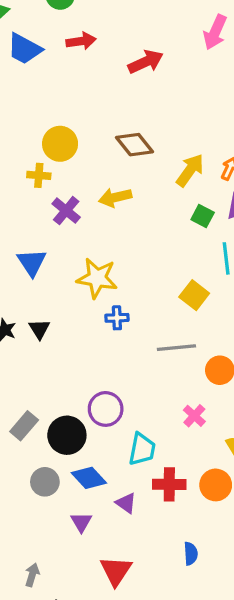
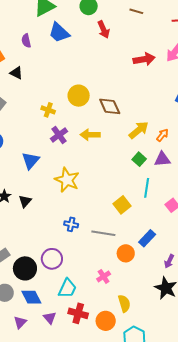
red arrow: (81, 41) -> (104, 30), moved, turned 60
red arrow: (146, 62) -> (144, 59), moved
yellow circle: (60, 144) -> (79, 96), moved
blue cross: (117, 318) -> (71, 224), moved

